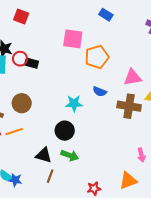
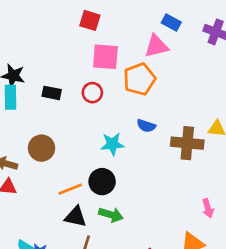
blue rectangle: (106, 15) -> (171, 23), moved
red square: (21, 17) -> (90, 20), moved
red circle: (20, 59) -> (92, 93), moved
pink triangle: (133, 77) -> (156, 46), moved
orange line: (14, 132) -> (70, 189), moved

